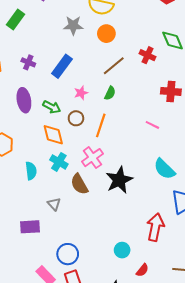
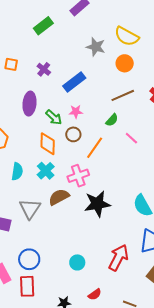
pink star: (81, 93) -> (76, 112), moved
pink line: (152, 125) -> (131, 138), moved
brown semicircle: (79, 184) -> (59, 197), turned 75
gray triangle: (54, 204) -> (30, 209), size x1.6
cyan circle: (122, 250) -> (77, 262), moved

